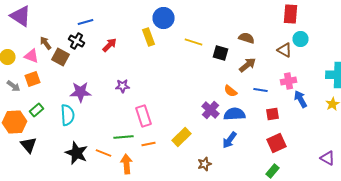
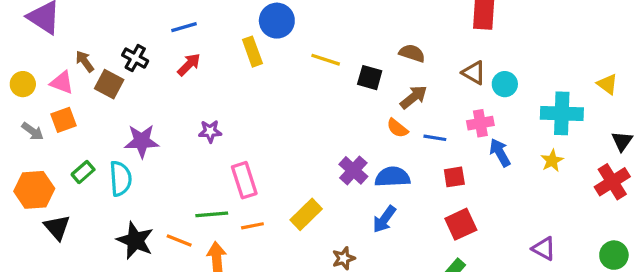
blue line: (86, 22) -> (184, 27), moved
cyan circle: (300, 39) -> (505, 84), moved
orange semicircle: (230, 91) -> (397, 128), moved
green rectangle: (36, 110) -> (83, 172), moved

